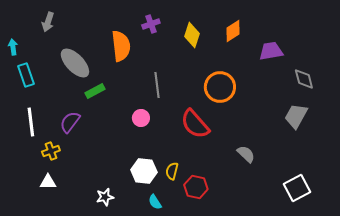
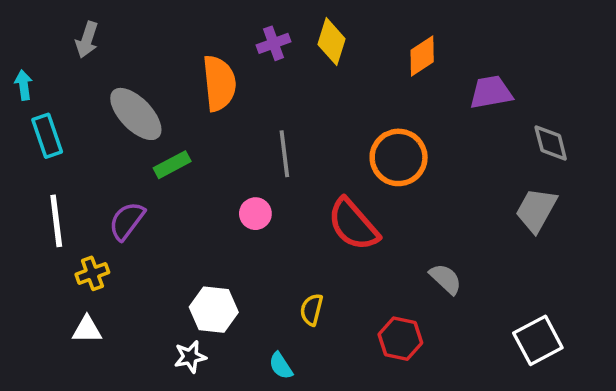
yellow diamond: (192, 35) -> (331, 42), moved
white hexagon: (144, 171) -> (214, 310), moved
red hexagon: (196, 187) -> (400, 339), moved

